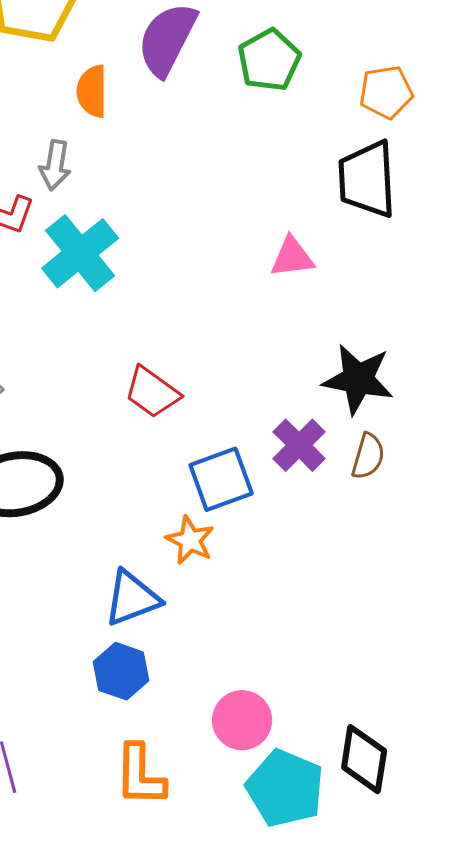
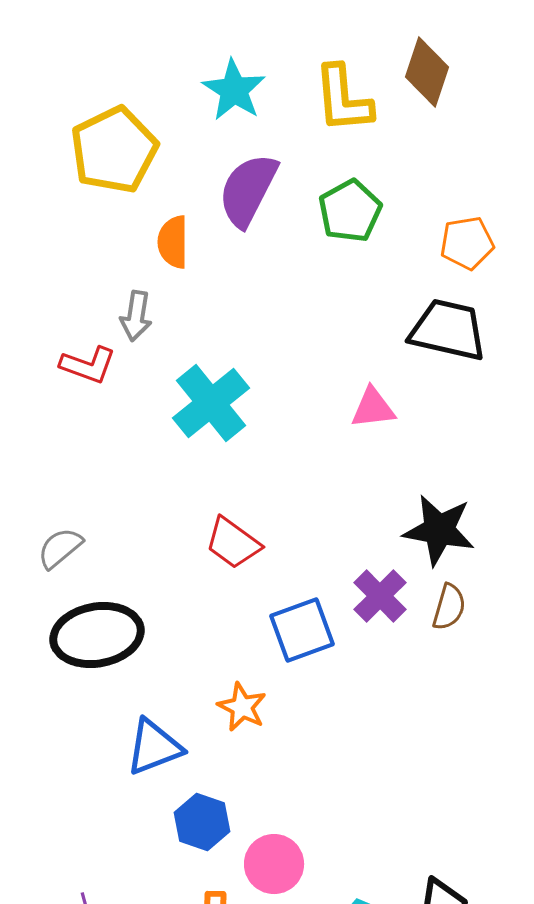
black trapezoid: (367, 179) -> (448, 330), turned 106
cyan cross: (80, 253) -> (211, 403), moved
orange star: (190, 540) -> (242, 707), moved
blue triangle: (132, 598) -> (154, 747), moved
pink circle: (242, 720) -> (274, 864), moved

